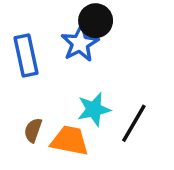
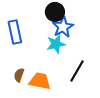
blue star: (80, 43) -> (63, 27), moved
cyan star: (94, 109) -> (56, 44), moved

